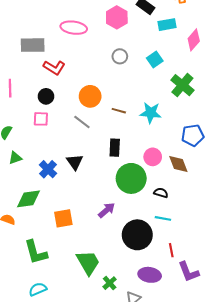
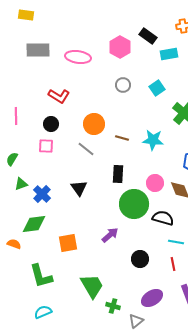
gray rectangle: (33, 45) -> (38, 50), moved
blue cross: (48, 169) -> (42, 194), moved
black semicircle: (161, 193) -> (163, 218), size x1.5
cyan line: (163, 218) -> (176, 242), moved
black circle: (137, 235) -> (140, 259), size x0.6
red line: (171, 250) -> (173, 264), moved
purple ellipse: (150, 275) -> (152, 298), turned -40
green cross: (110, 283) -> (113, 306), turned -32

